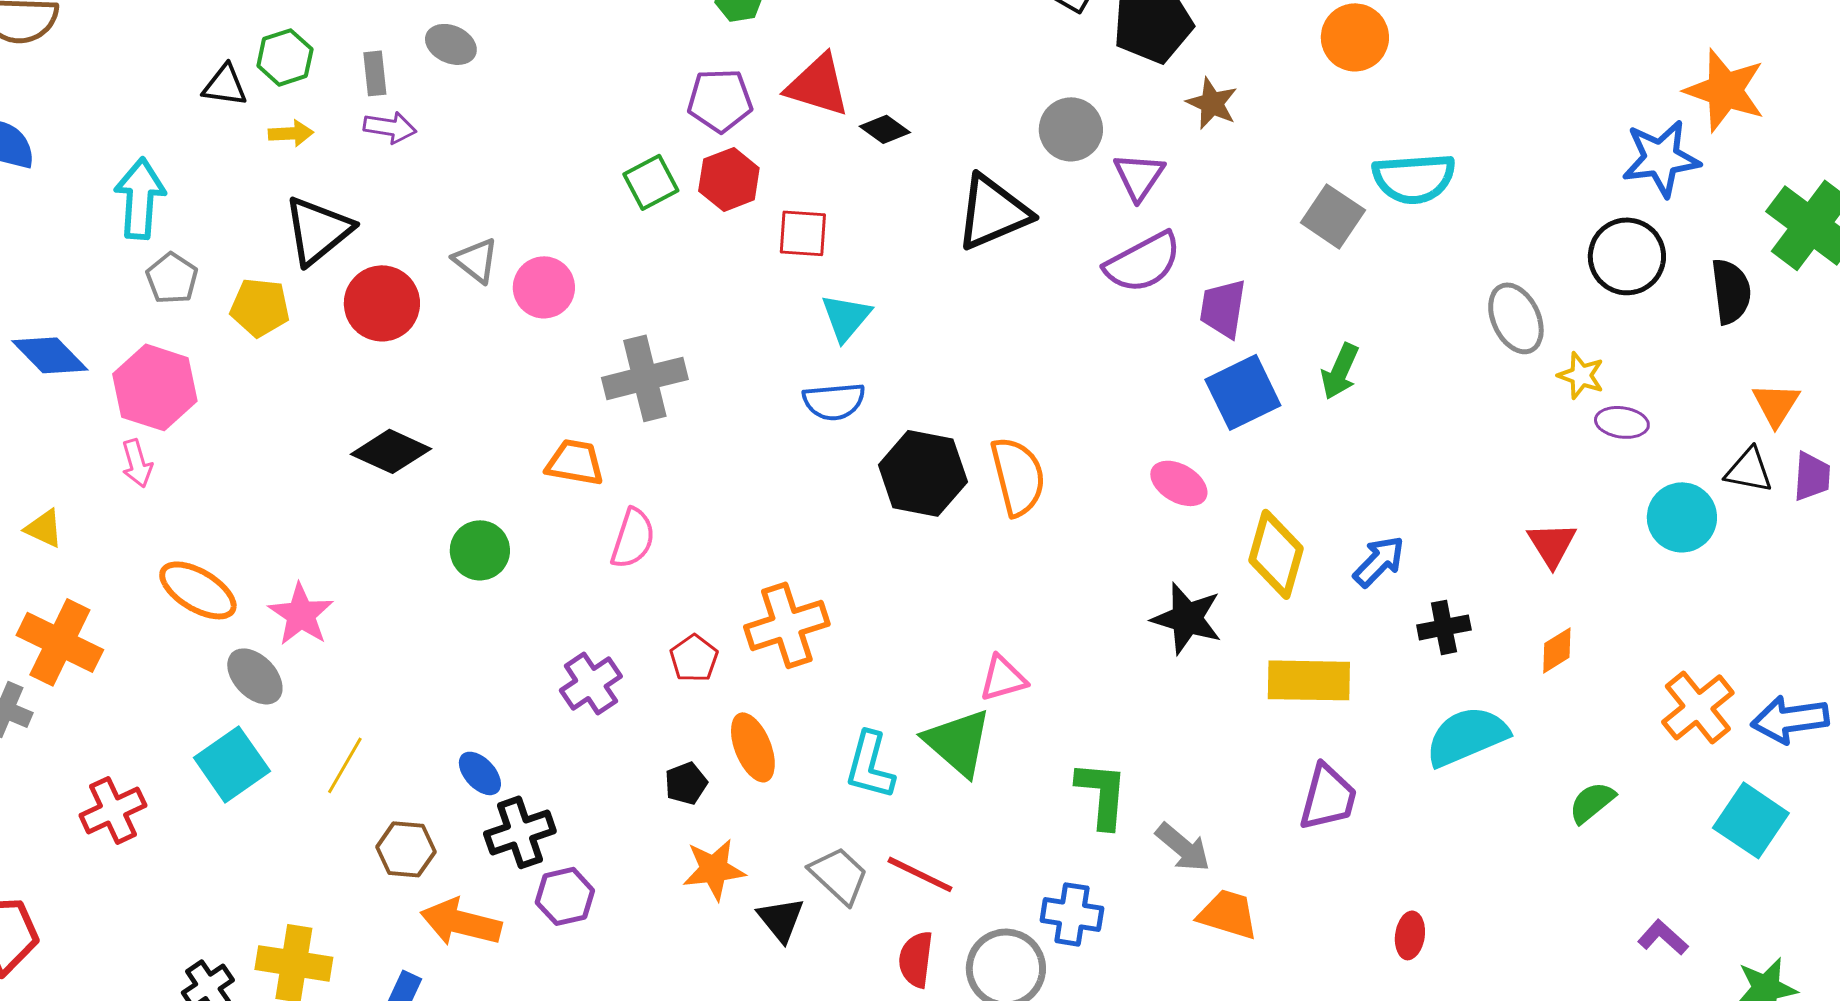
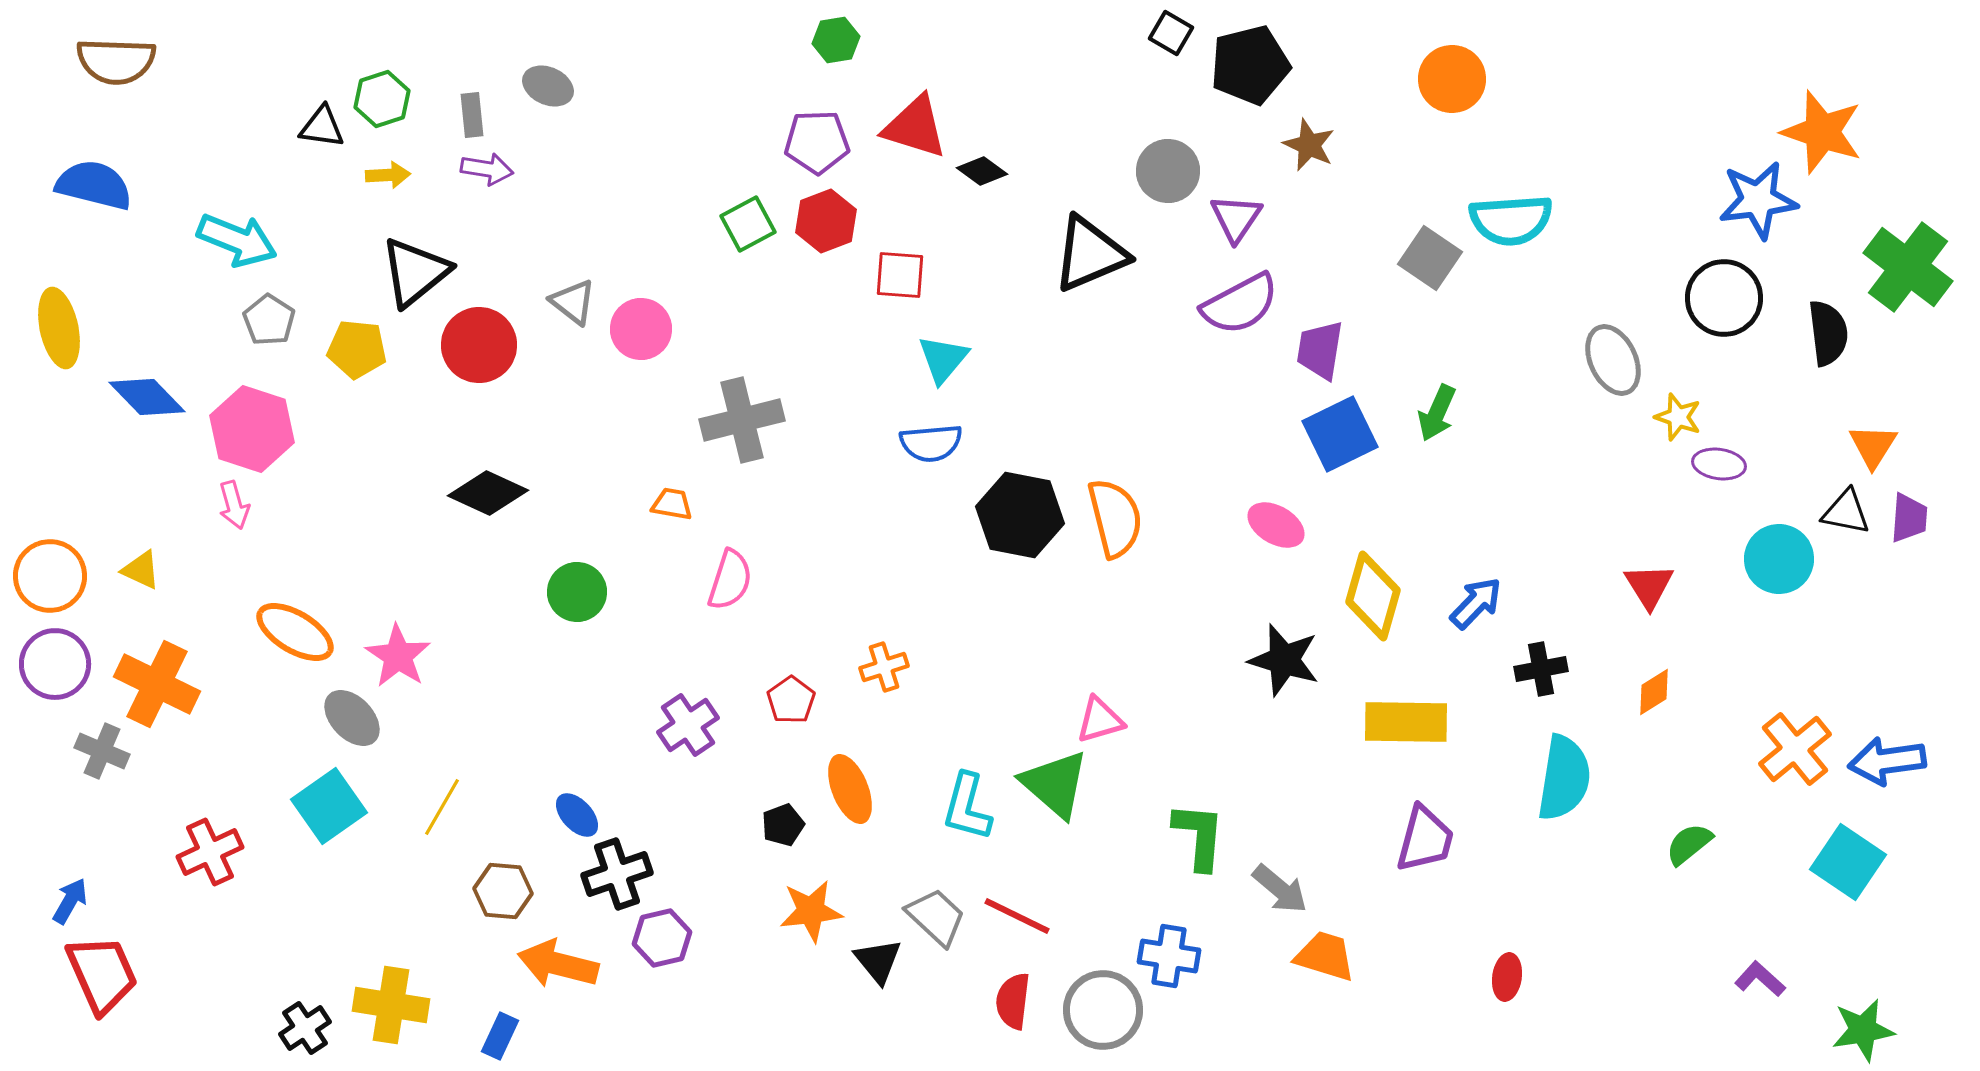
cyan arrow: (140, 198) -> (237, 240), turned 108
orange trapezoid: (575, 462) -> (672, 504), size x0.7
orange cross: (787, 625) -> (884, 667), size x0.6
cyan semicircle: (1467, 736) -> (1564, 778), turned 122

